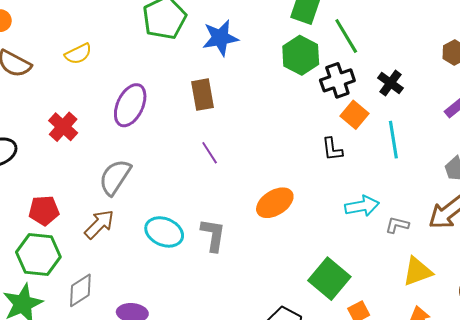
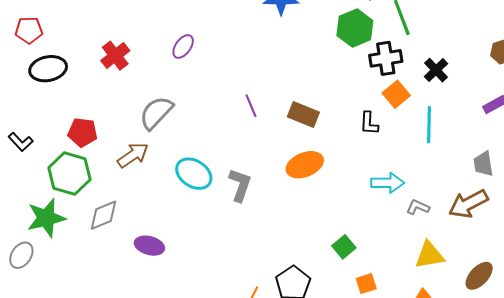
brown rectangle: (202, 95) -> (303, 115), moved, turned -68
purple ellipse: (130, 105) -> (183, 47), size x0.6
green square: (329, 279) -> (344, 247), size x0.6

